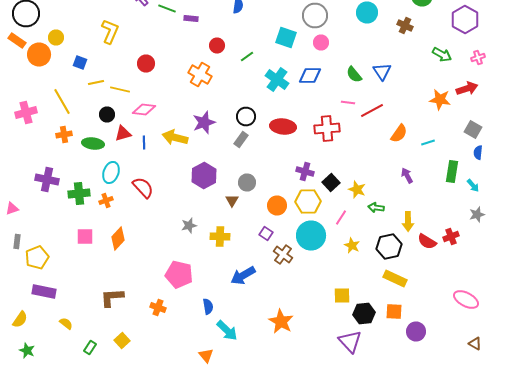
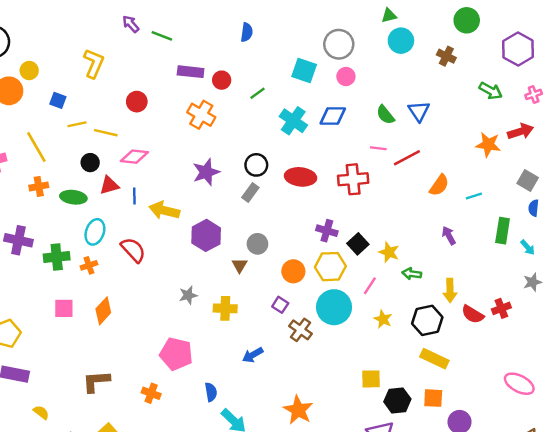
purple rectangle: (191, 18) -> (191, 72), moved, size x1.5
yellow arrow: (175, 138) -> (164, 210), moved
blue arrow: (243, 276) -> (253, 355), size x0.7

